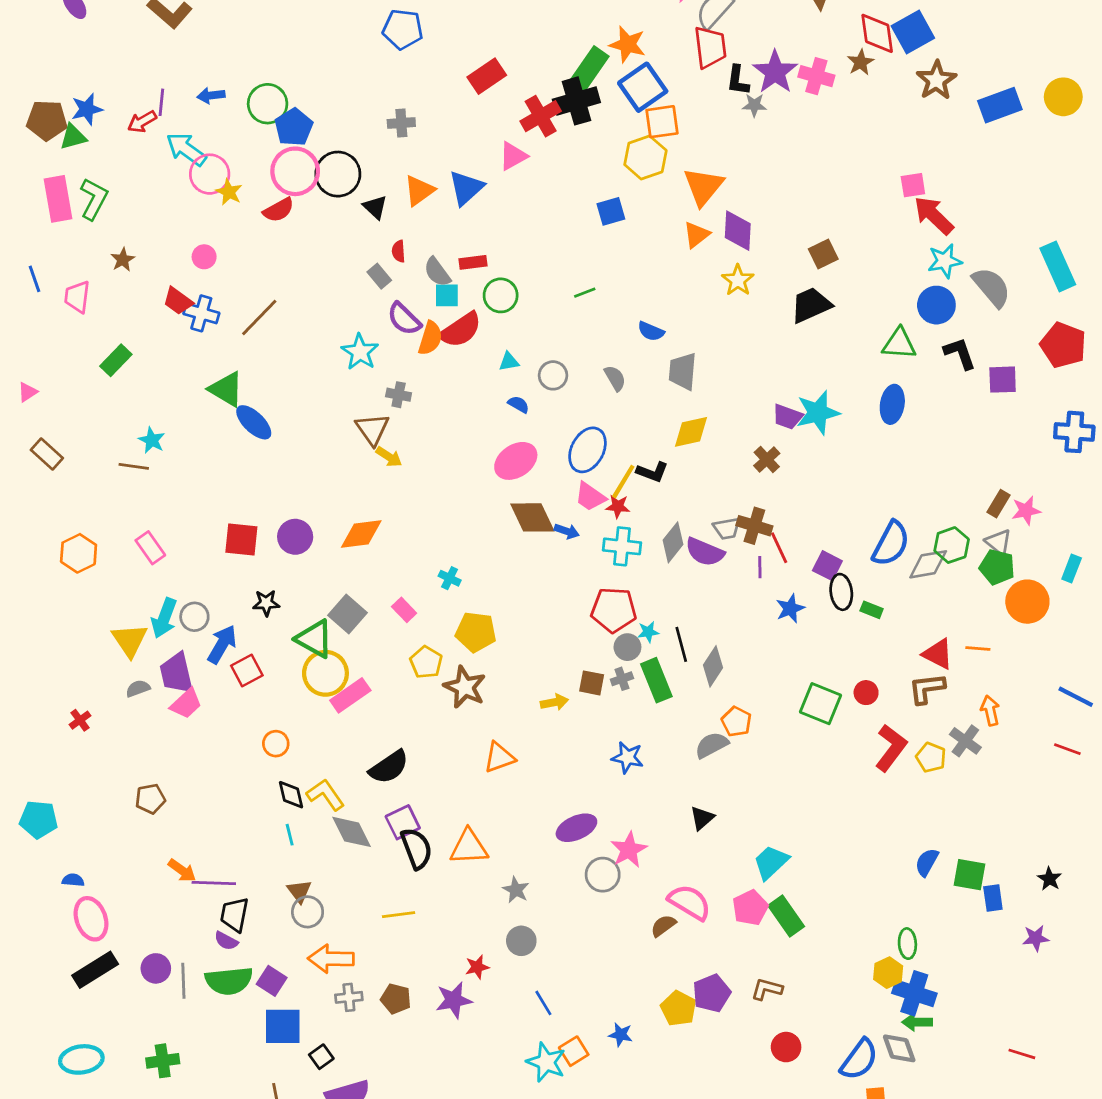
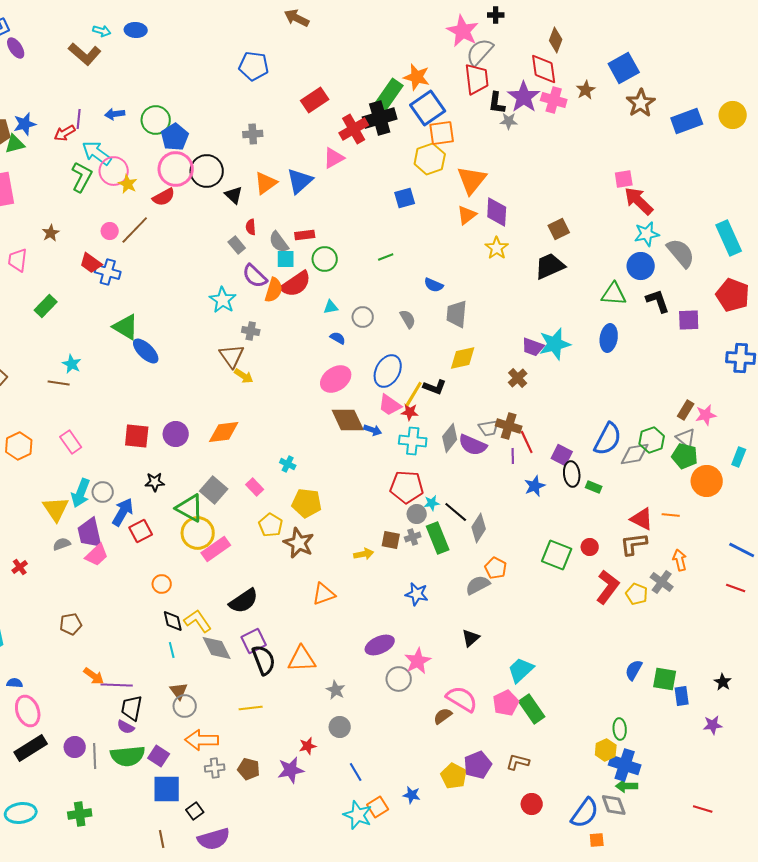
red diamond: (877, 33) -> (544, 69), moved
green L-shape: (94, 199) -> (82, 177), moved
brown line: (259, 317) -> (135, 230), moved
black line: (681, 644) -> (456, 512), turned -35

